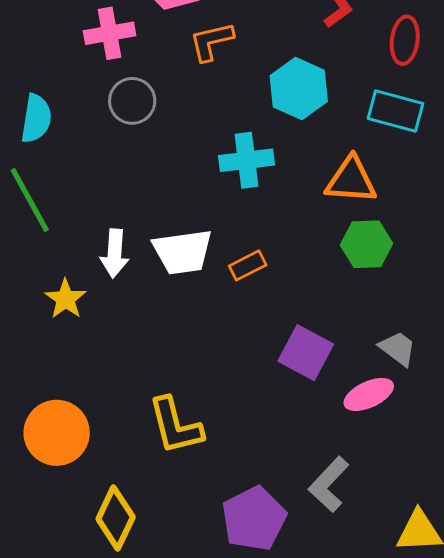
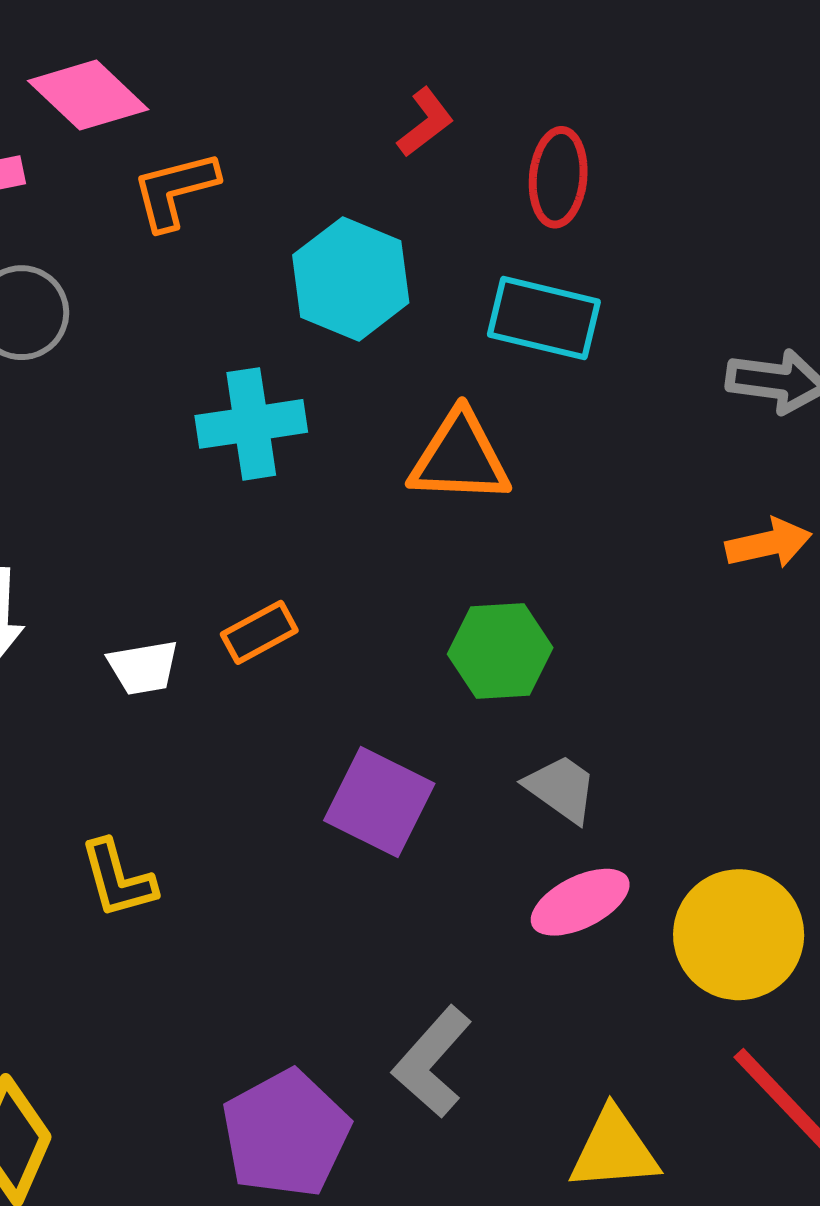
green hexagon: (367, 244) -> (500, 651), moved
white trapezoid: (183, 252) -> (143, 667), moved, size x0.6
pink ellipse: (369, 394) -> (580, 902), moved
yellow L-shape: (175, 426) -> (118, 879), moved, size x0.7

